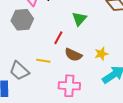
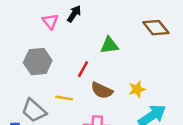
green triangle: (79, 19) -> (109, 45), turned 42
gray hexagon: (22, 20) -> (38, 62), moved

